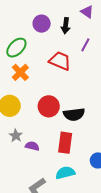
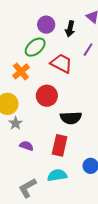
green ellipse: (16, 48) -> (35, 47), moved
red circle: (49, 106) -> (47, 96), moved
gray star: (16, 136) -> (16, 123), moved

